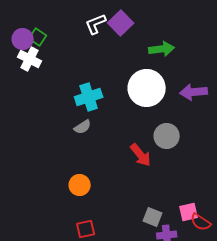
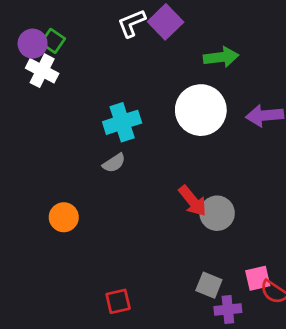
gray circle: (167, 136) -> (217, 213), moved
orange circle: (80, 185) -> (64, 217), moved

